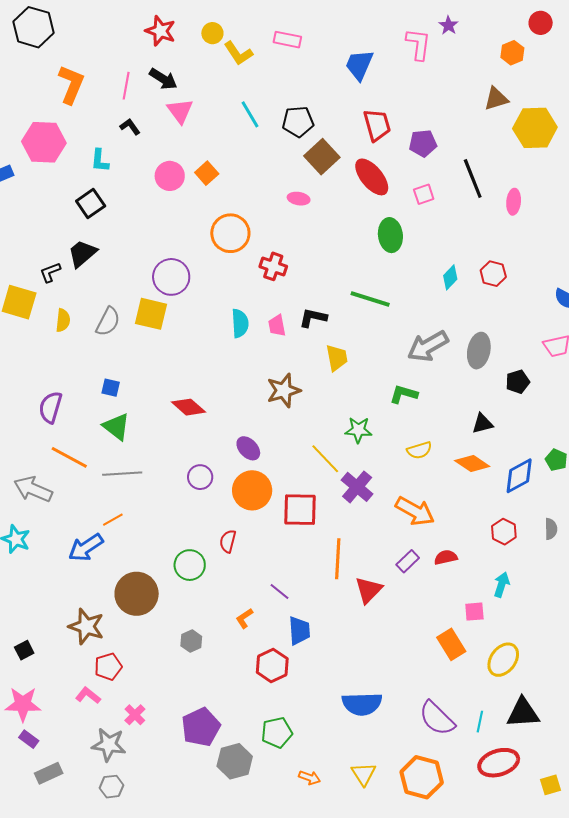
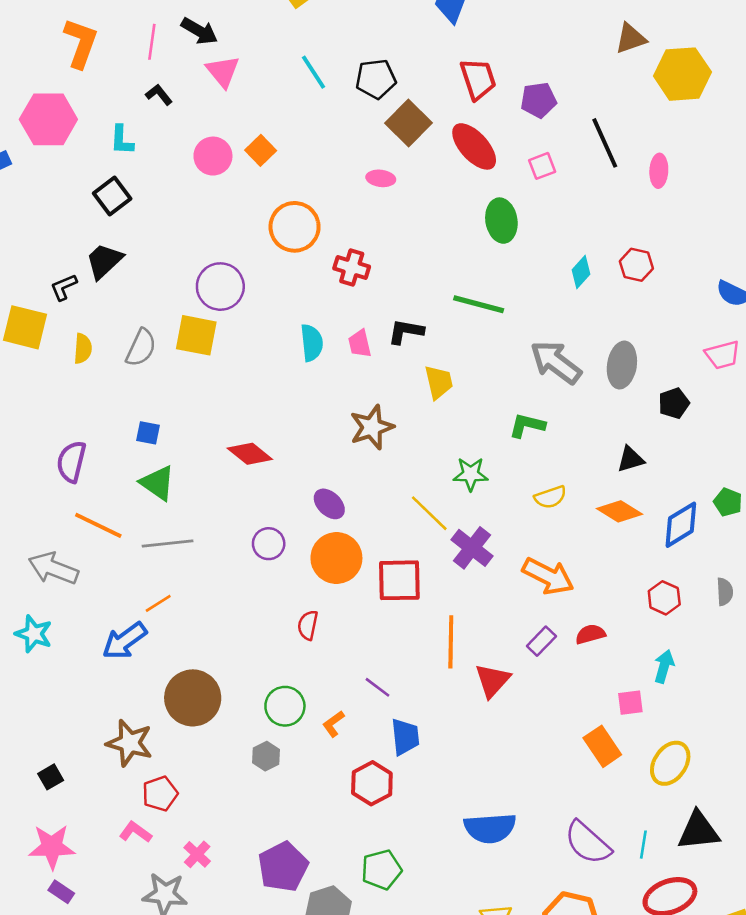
gray arrow: (428, 346) -> (556, 362), turned 69
green circle: (190, 565) -> (285, 706), moved

